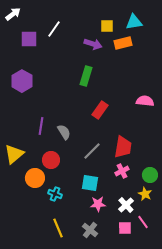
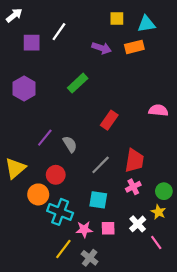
yellow square: (107, 26) -> (117, 19), moved
green rectangle: (86, 76) -> (78, 83), moved, turned 30
purple line: (41, 126) -> (45, 138), turned 30
cyan cross: (55, 194) -> (60, 212), size x1.6
pink star: (98, 204) -> (84, 229), moved
yellow line: (58, 228) -> (63, 249), turned 60
pink square: (125, 228) -> (108, 228), moved
gray cross: (90, 230) -> (90, 258), moved

